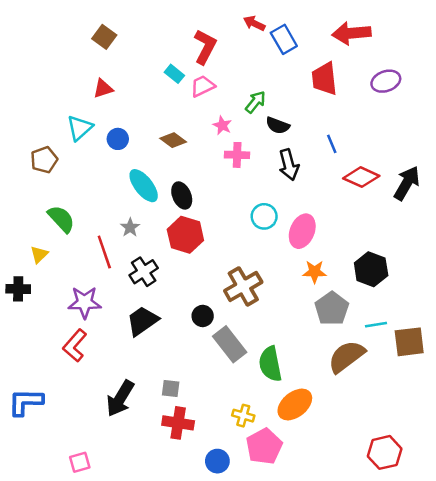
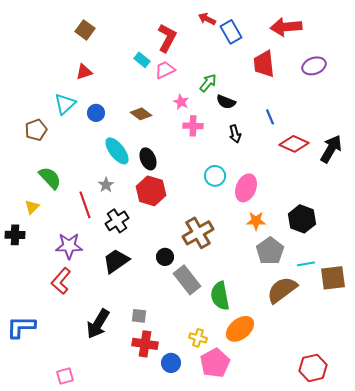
black arrow: (289, 165) -> (235, 134), size x0.7
blue circle: (217, 461) -> (171, 363), moved

